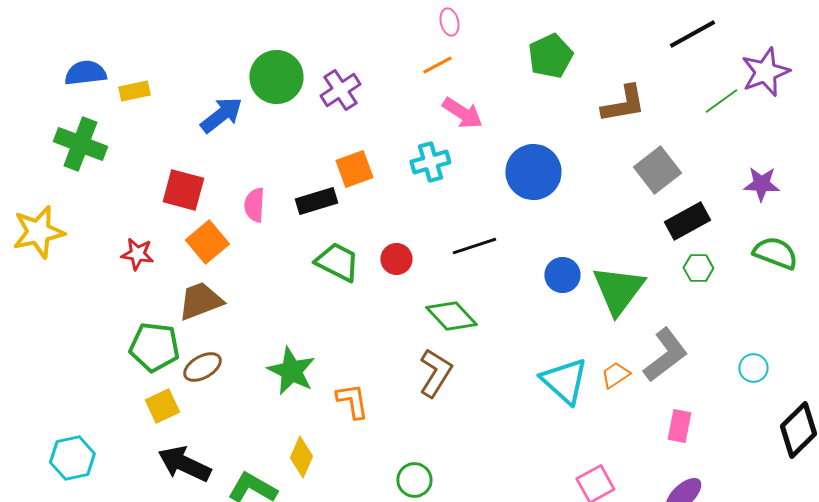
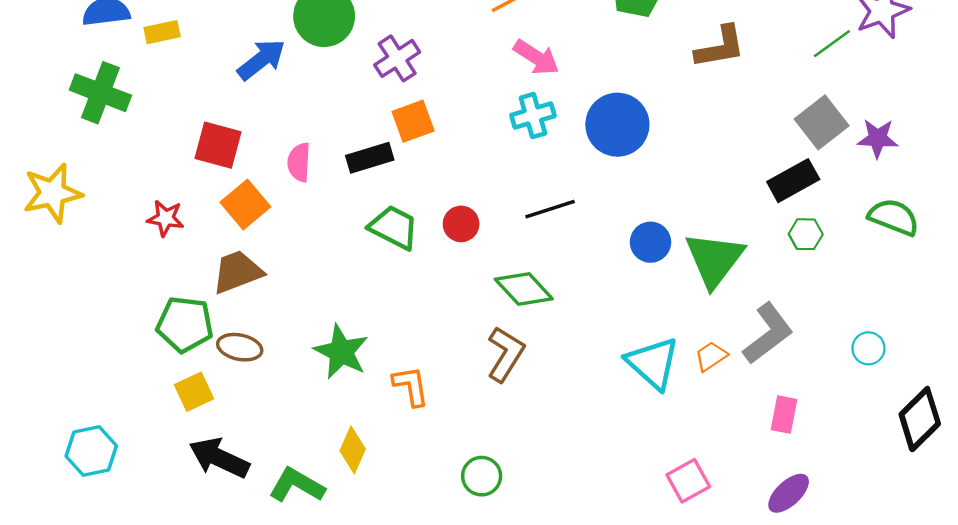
purple cross: (340, 90) -> (397, 58), moved
cyan cross: (430, 162) -> (533, 116), moved
gray square: (657, 170) -> (822, 122), moved
brown ellipse: (202, 367) -> (240, 347), turned 42

